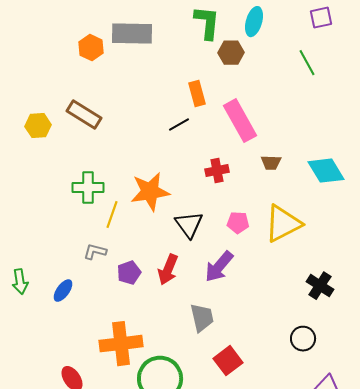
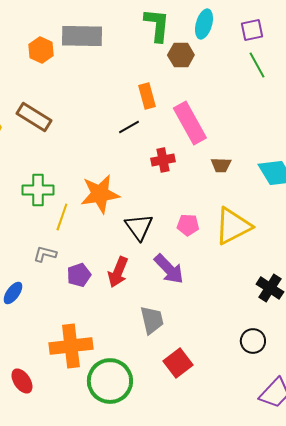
purple square: (321, 18) -> (252, 30), moved
red cross: (217, 171) -> (163, 160), moved
purple arrow: (219, 267) -> (169, 269), turned -84

